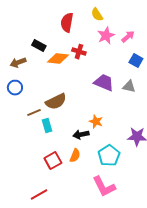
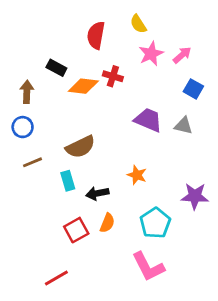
brown arrow: (18, 63) -> (27, 92), turned 112
brown line: (34, 113) -> (32, 162), moved
black arrow: (81, 135) -> (97, 193), moved

